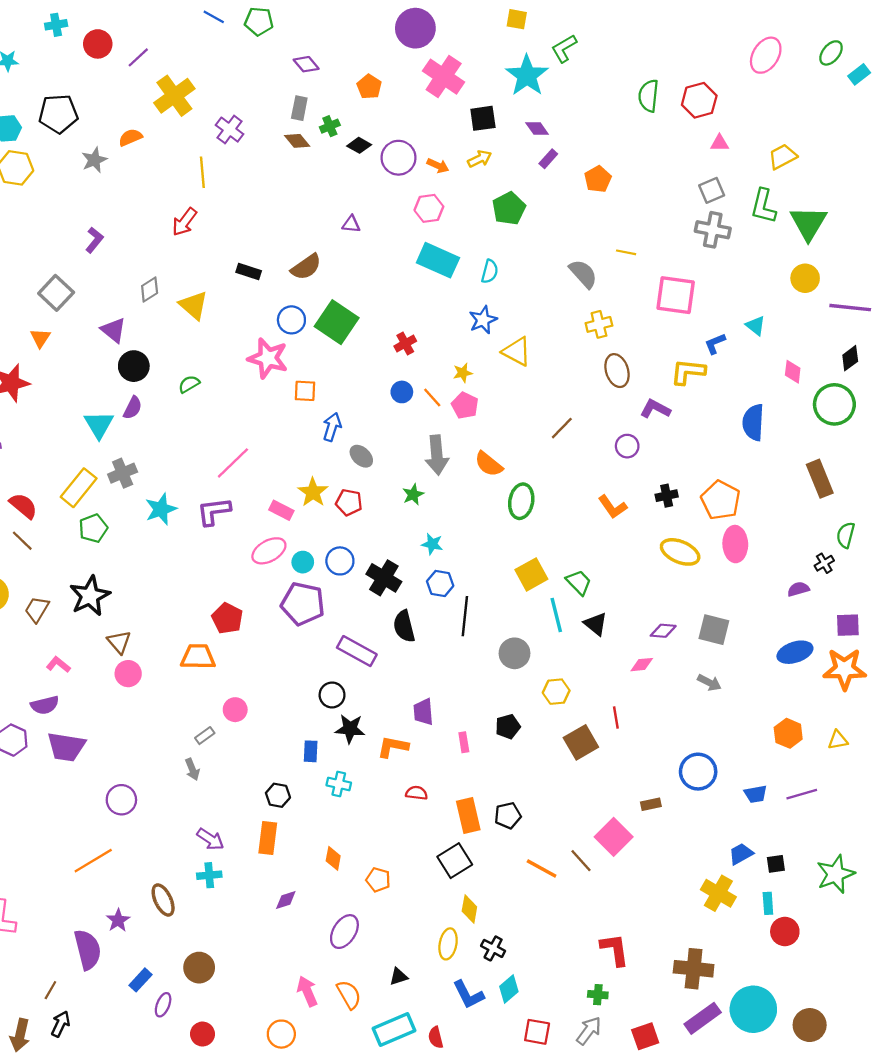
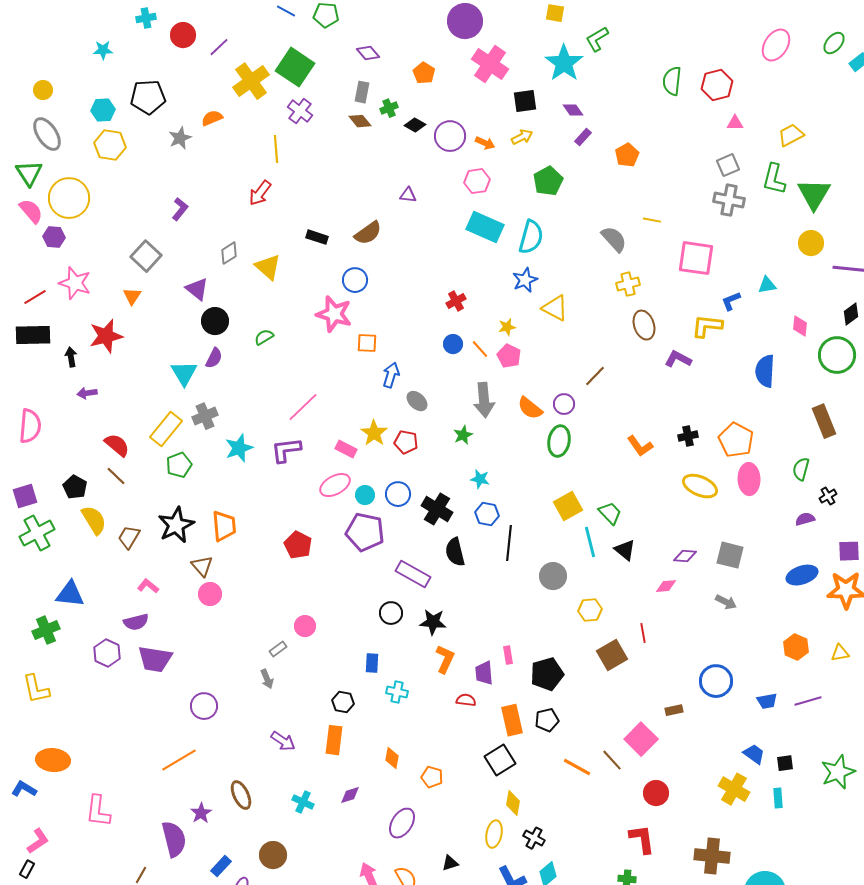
cyan semicircle: (490, 271) -> (531, 237), size x1.6
green square: (337, 322) -> (295, 67), moved
cyan triangle: (756, 326) -> (767, 285), turned -48
purple circle: (627, 446) -> (564, 404), moved
green semicircle: (846, 535) -> (801, 469), moved
orange trapezoid: (198, 657) -> (224, 526), moved, turned 84
purple trapezoid: (423, 712) -> (484, 673), moved
black pentagon: (508, 727) -> (547, 674), moved, size x1.5
black star: (350, 729) -> (433, 622), moved
orange L-shape: (393, 747) -> (445, 659), turned 104
blue trapezoid: (741, 854) -> (754, 754), turned 65
cyan cross: (209, 875) -> (303, 802), moved, turned 30
red circle: (785, 932) -> (656, 793), moved

